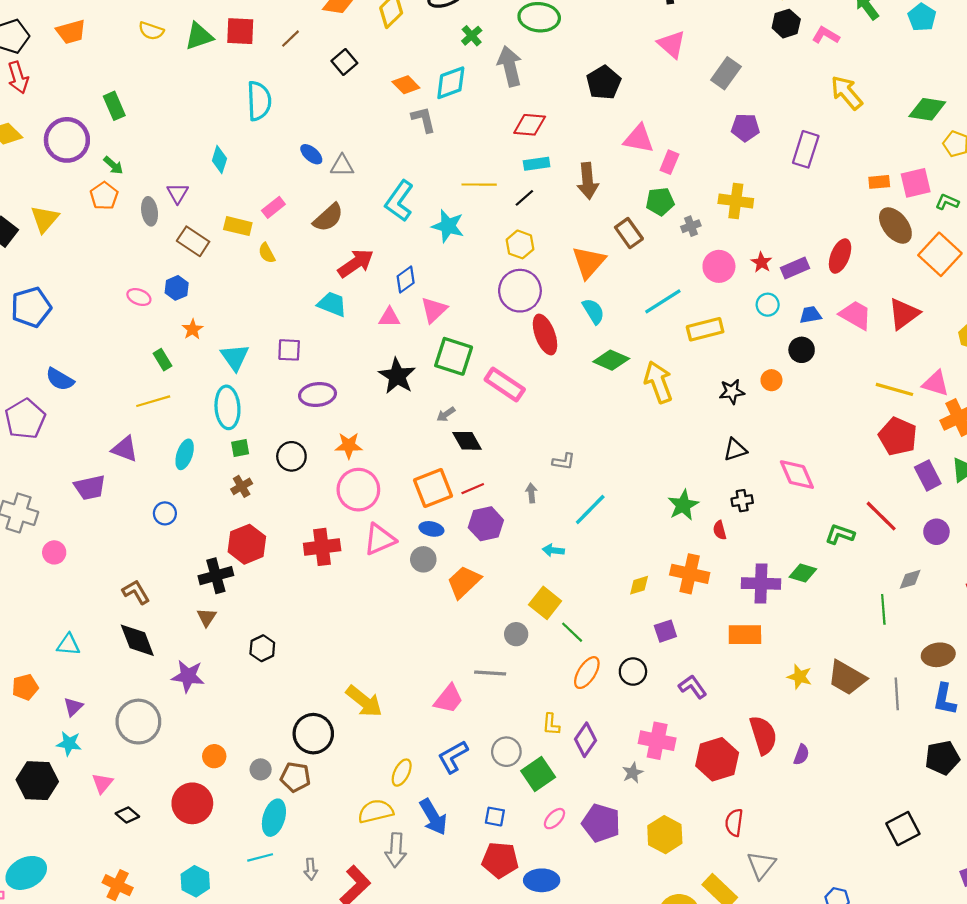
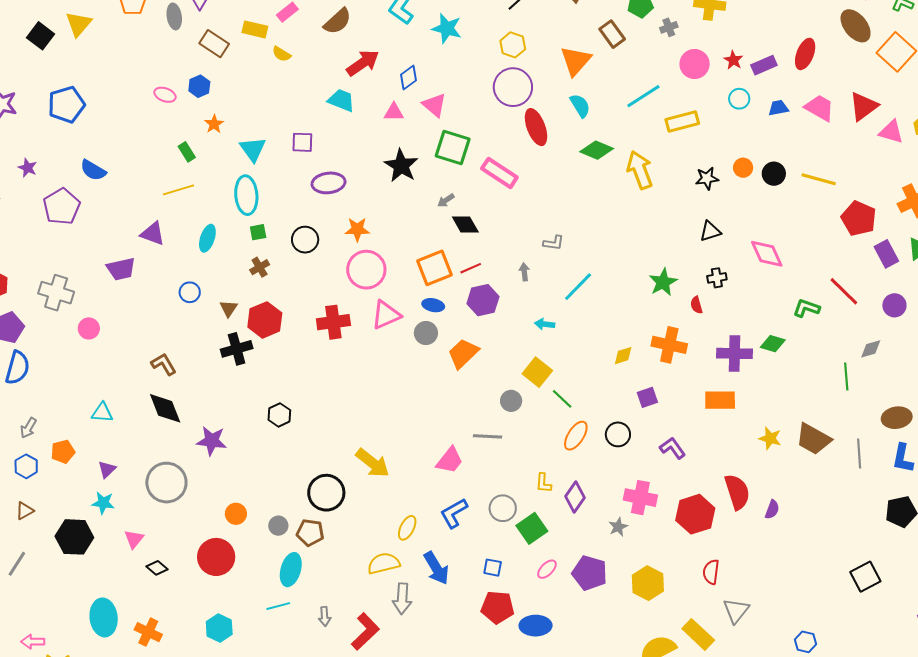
yellow semicircle: (267, 253) -> (281, 54), turned -30
pink triangle: (434, 310) -> (434, 105), turned -36
black circle: (802, 350) -> (774, 174), moved
pink triangle: (936, 383) -> (891, 132), moved
yellow line: (894, 389) -> (819, 179), moved
brown triangle: (207, 617) -> (229, 308), moved
cyan ellipse: (26, 873) -> (104, 617), moved, turned -69

